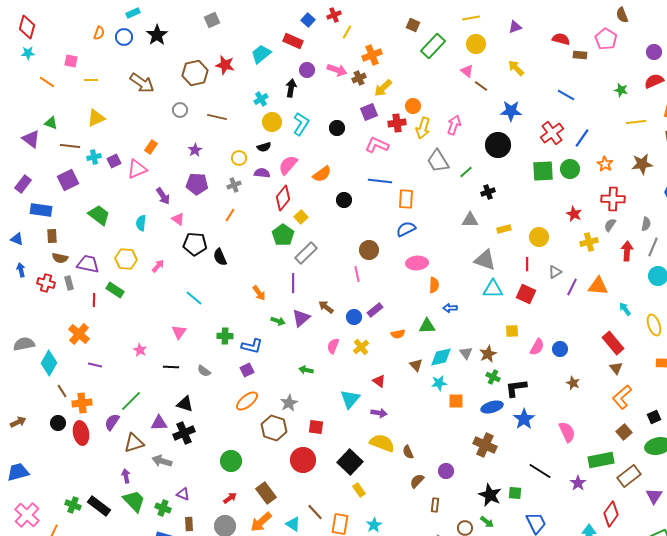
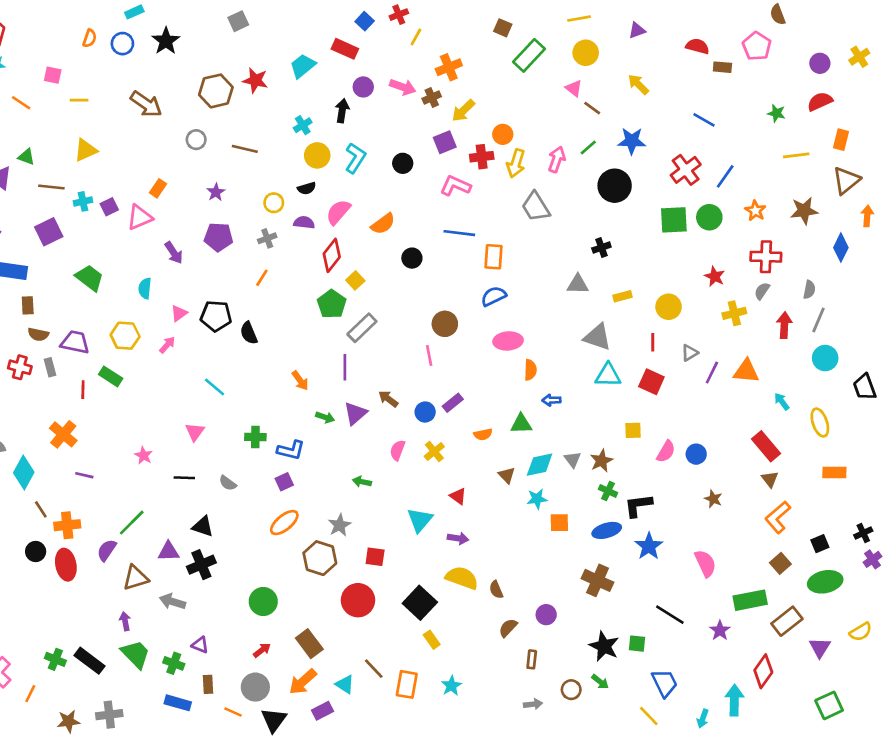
green line: (466, 172) -> (588, 148), moved
pink triangle: (178, 219) -> (179, 313), moved, turned 48

